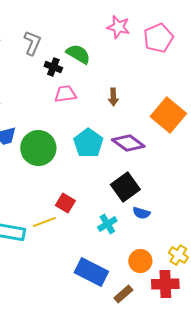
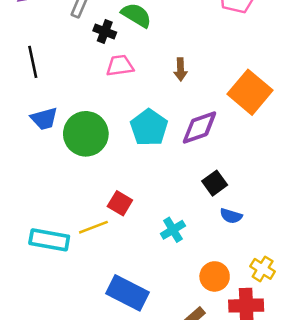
purple diamond: (128, 143) -> (199, 128), turned -56
black square: (125, 187) -> (215, 183), moved, size x0.7
blue semicircle: (141, 213) -> (231, 216), moved
blue rectangle: (91, 272) -> (127, 293), moved

